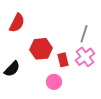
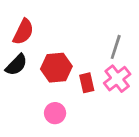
black semicircle: (12, 69) -> (16, 65), moved
pink circle: (54, 82) -> (55, 113), moved

